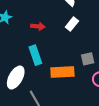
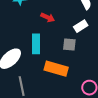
gray square: (88, 59) -> (69, 45), moved

